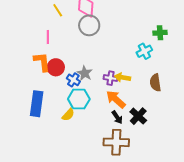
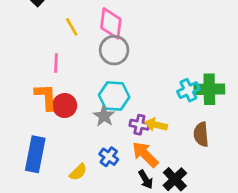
green cross: (160, 33) -> (209, 89), moved, size x1.5
blue cross: (73, 80) -> (109, 157), moved
cyan hexagon: (79, 99) -> (114, 96), moved

